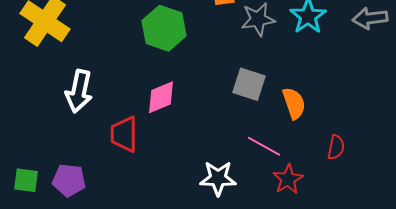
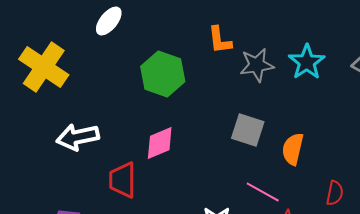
white arrow: (79, 91) -> (78, 137), turned 66
orange semicircle: (294, 103) -> (293, 149), turned -148

